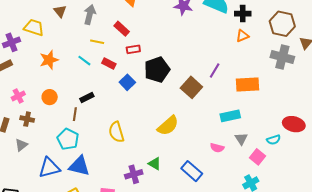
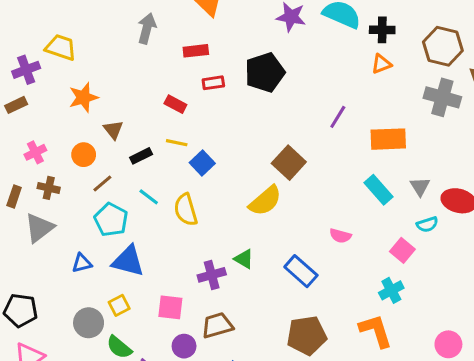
brown triangle: (60, 11) -> (113, 130), moved
red rectangle: (122, 29) -> (196, 51), turned -49
yellow line: (97, 42) -> (177, 143), moved
cyan line: (84, 61) -> (149, 197), moved
black pentagon: (157, 70) -> (265, 72), moved
blue square: (127, 82) -> (202, 163), moved
brown square: (191, 87) -> (289, 163), moved
brown line: (75, 114) -> (102, 184), moved, turned 40
cyan rectangle: (230, 116) -> (378, 190), moved, turned 60
gray triangle: (241, 139) -> (420, 187), moved
gray triangle: (21, 145) -> (39, 228), size x1.5
blue triangle: (49, 168) -> (82, 263), size x0.6

